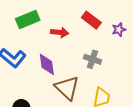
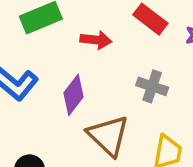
purple diamond: (47, 64) -> (74, 95), turned 45

